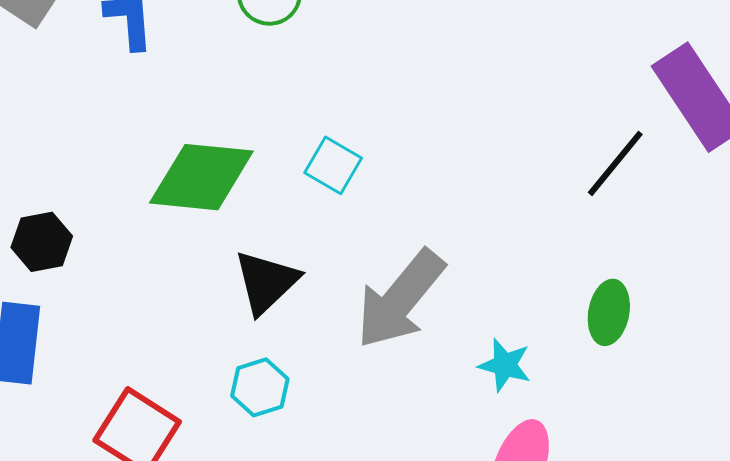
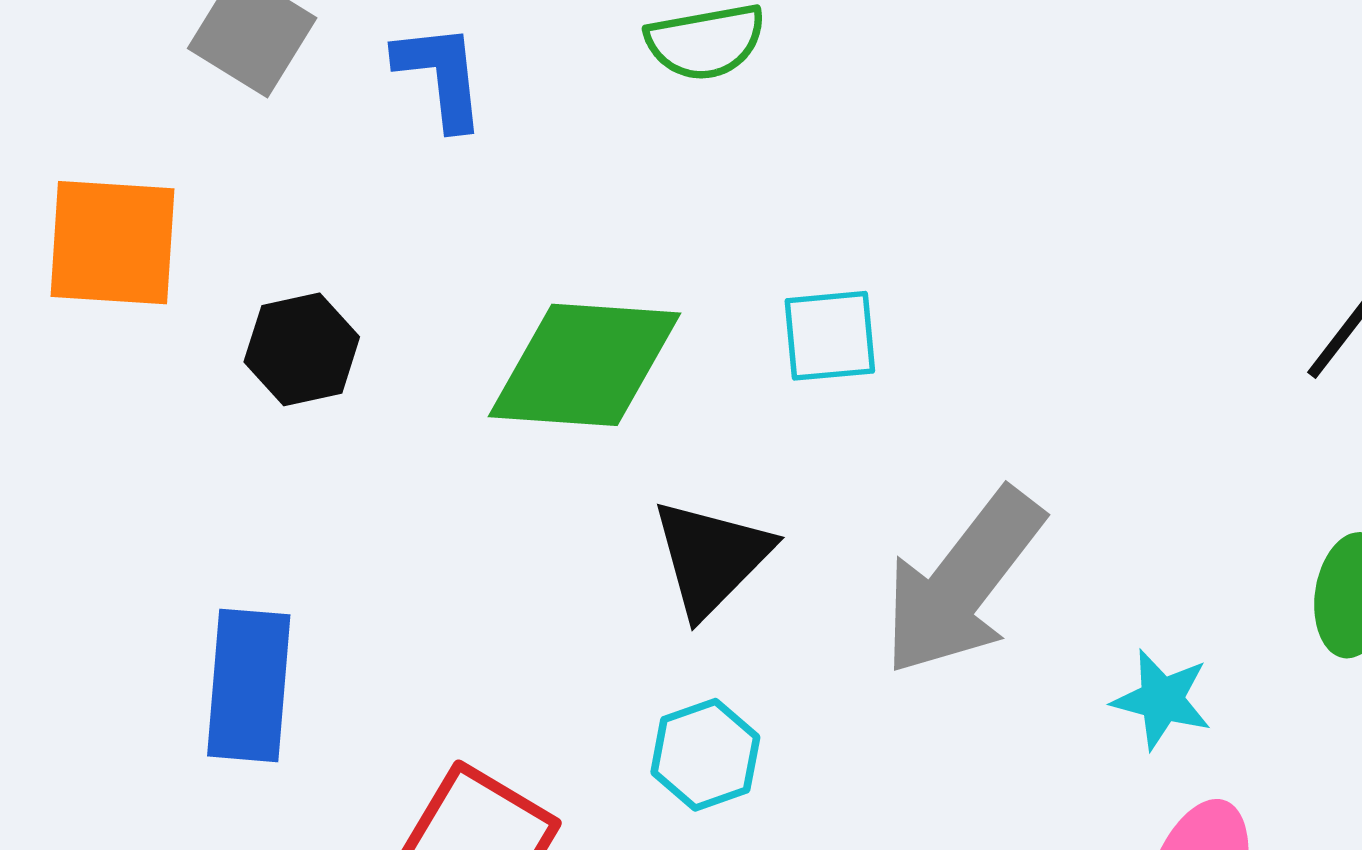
cyan square: (333, 165) -> (830, 336), turned -34
black hexagon: (42, 242) -> (302, 349), moved

